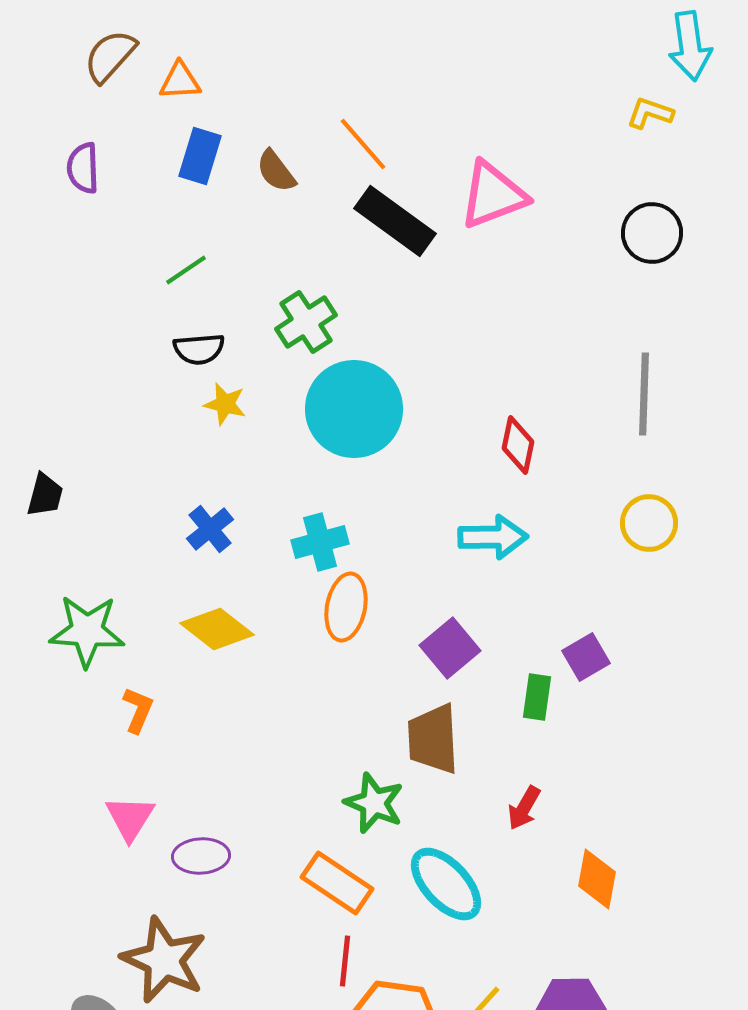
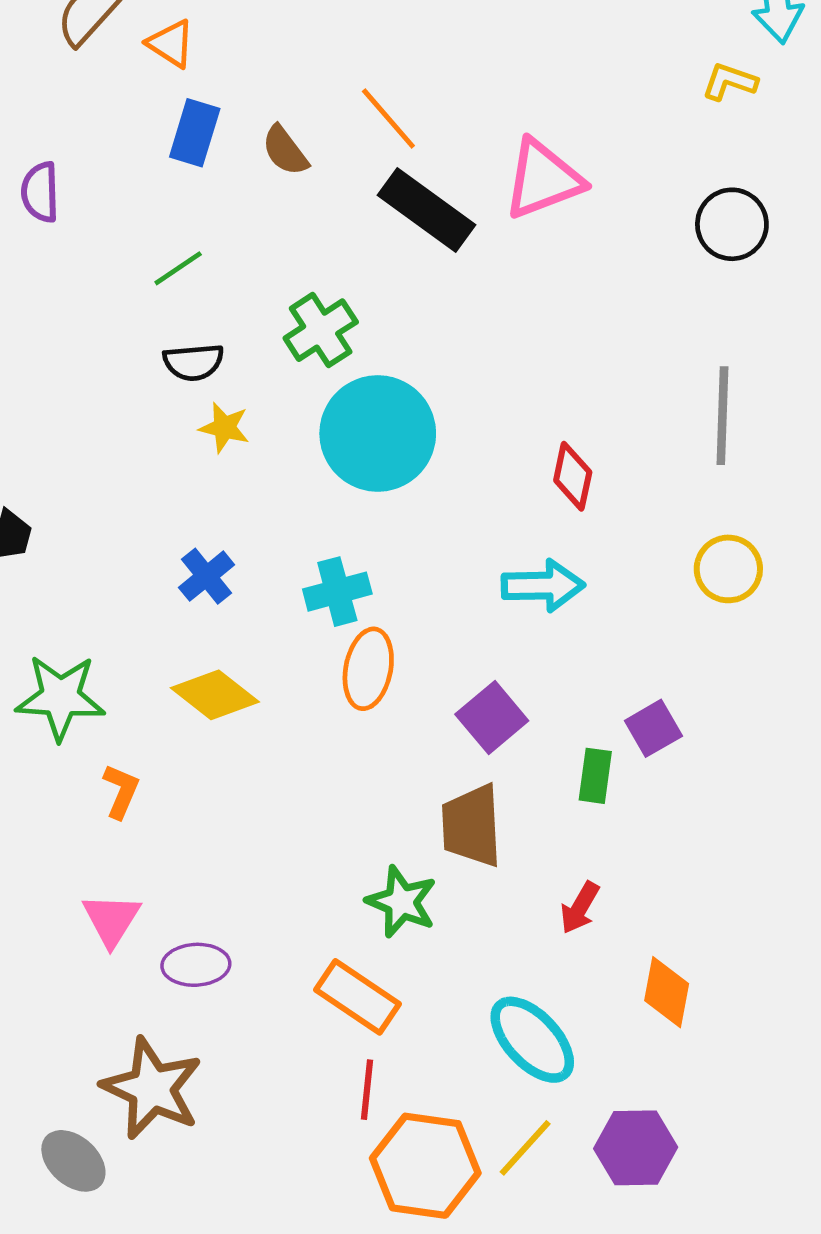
orange triangle: (180, 81) -> (171, 44), turned 36
purple semicircle: (83, 168) -> (40, 192), moved
cyan ellipse: (446, 884) -> (532, 1040), moved

